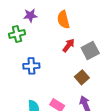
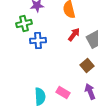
blue cross: (31, 66) -> (38, 40), moved

